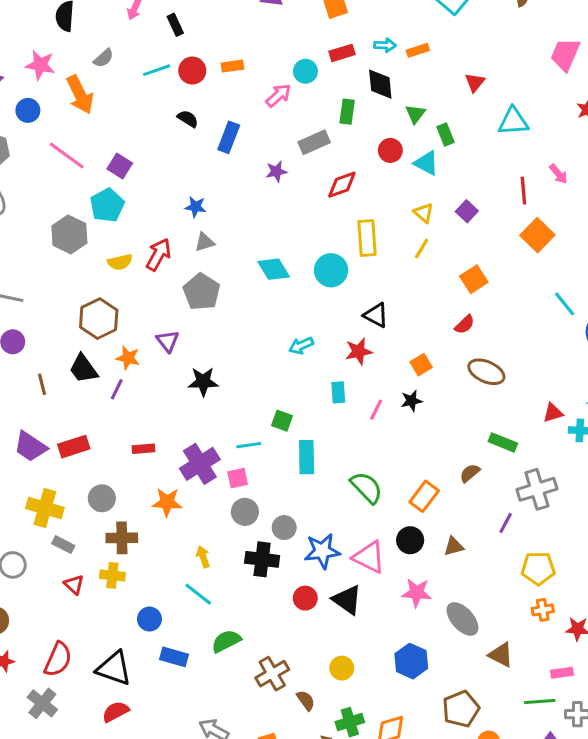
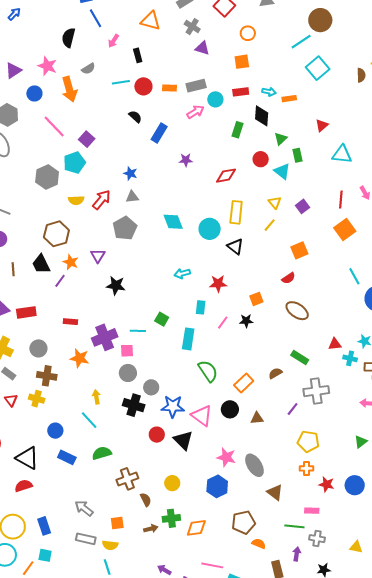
gray rectangle: (314, 142) -> (196, 86), moved
black triangle: (376, 315) -> (235, 247), moved
cyan rectangle: (307, 457) -> (188, 339), moved
pink star: (417, 593) -> (226, 457), moved

